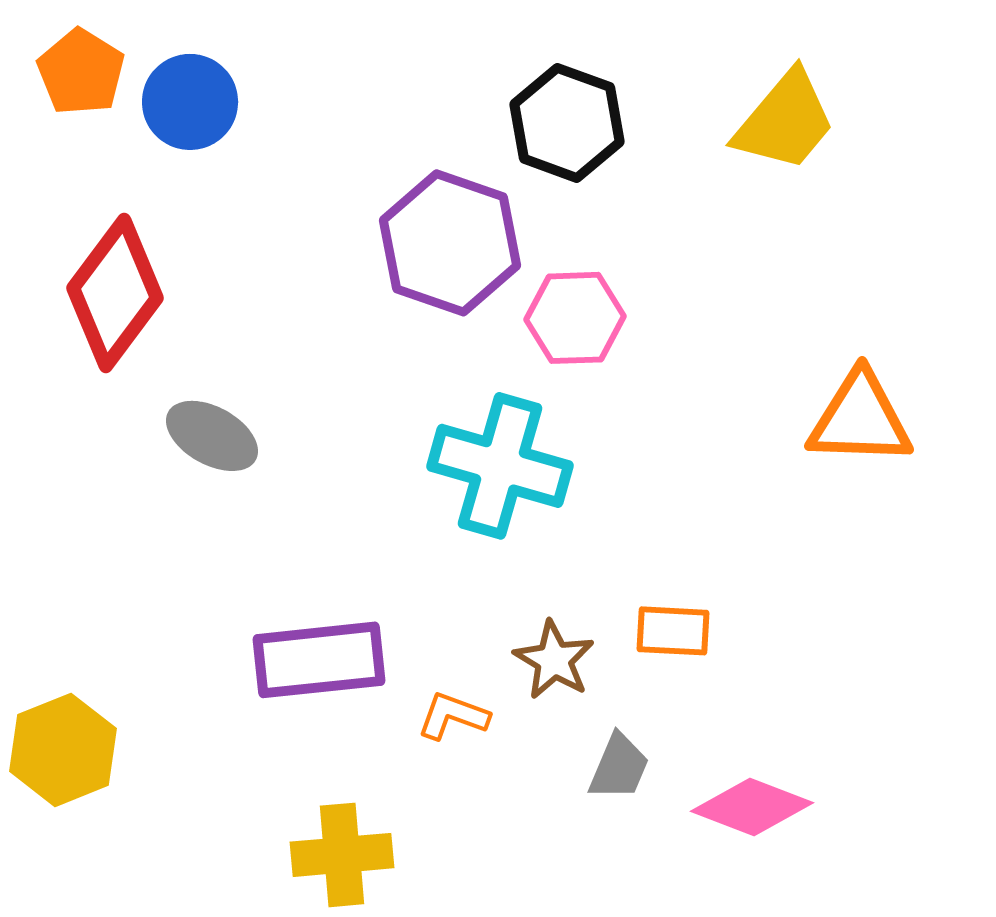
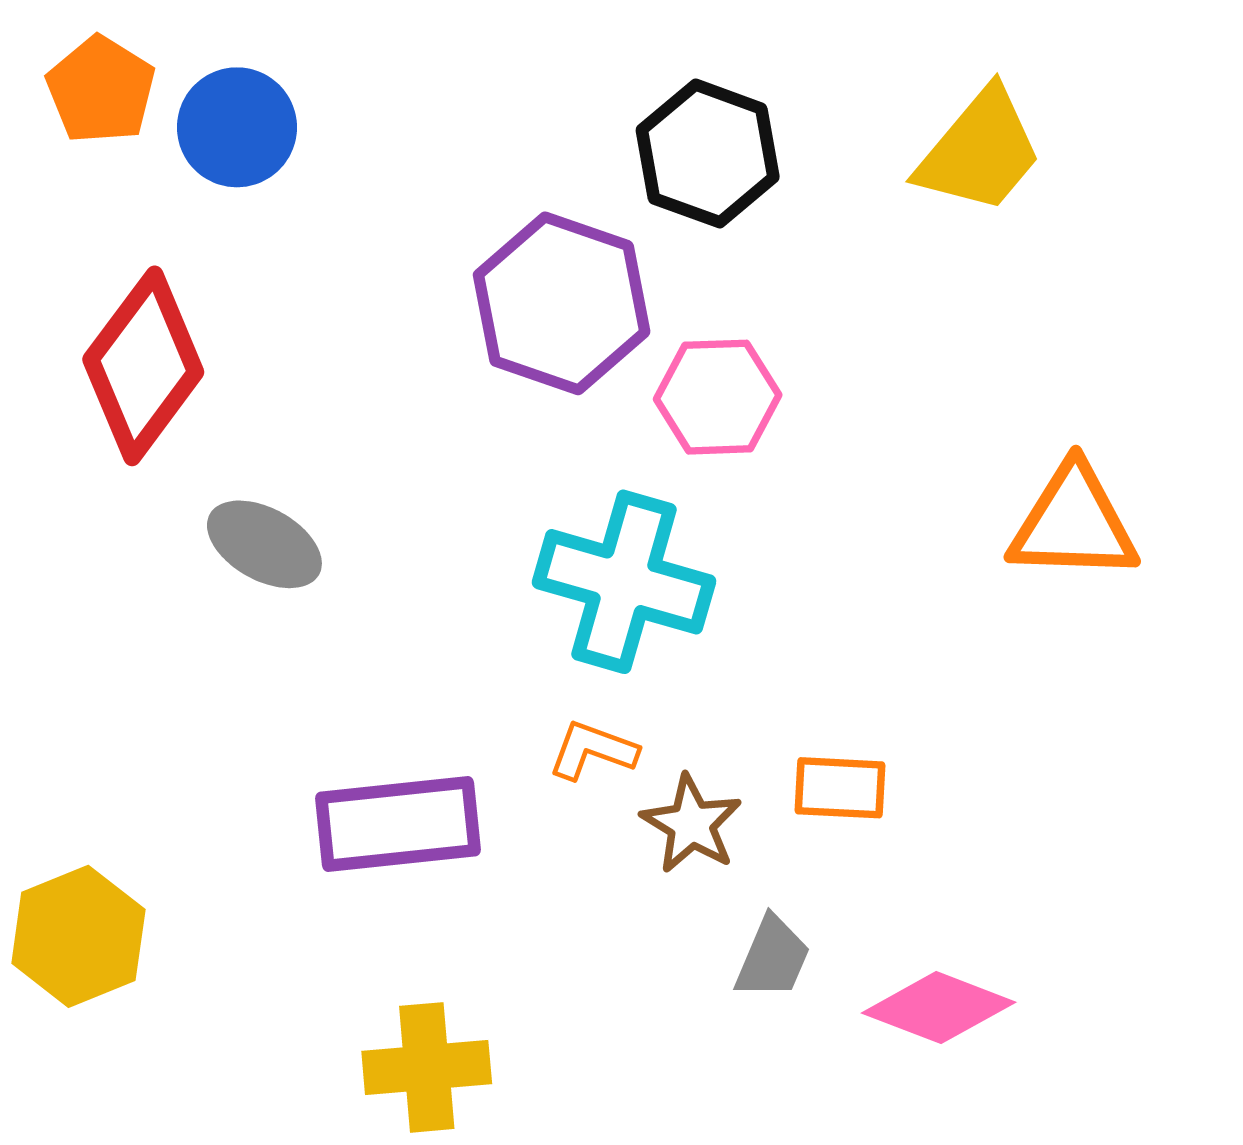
orange L-shape: (453, 716) -> (593, 750), moved

